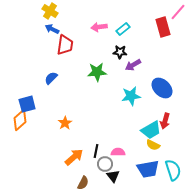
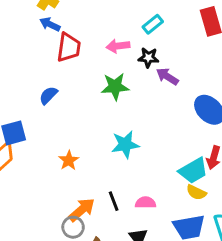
pink arrow: (99, 27) -> (118, 46), moved
purple arrow: (133, 65) -> (167, 76), turned 63
cyan star: (131, 96) -> (125, 145), moved
black line: (96, 151) -> (114, 201), turned -32
gray circle: (105, 164) -> (73, 227), moved

